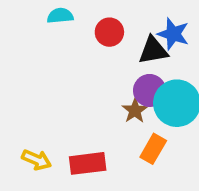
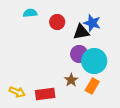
brown star: (135, 111) -> (71, 80), moved
orange rectangle: (153, 149) -> (92, 86), moved

